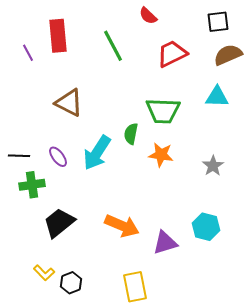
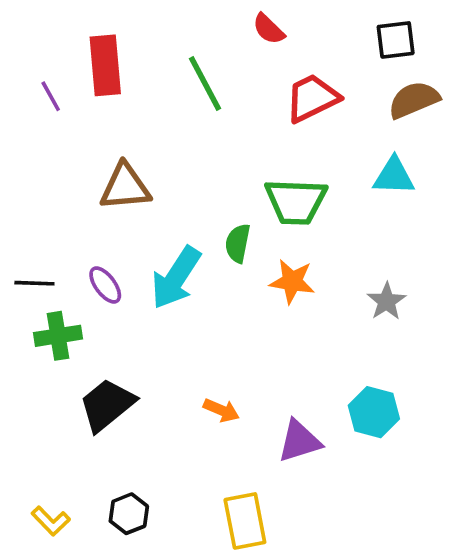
brown triangle: (69, 103) -> (125, 187), turned -32
orange arrow: (122, 226) -> (221, 410), size x0.6
yellow L-shape: (44, 273) -> (51, 521), moved

